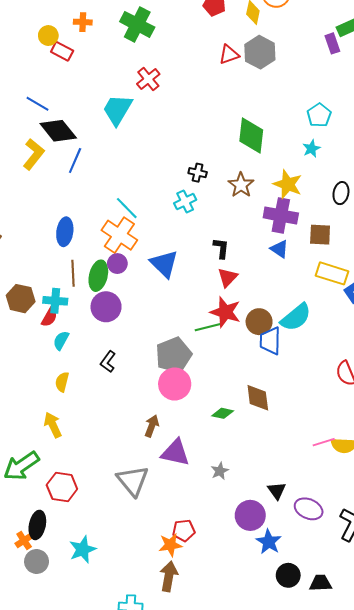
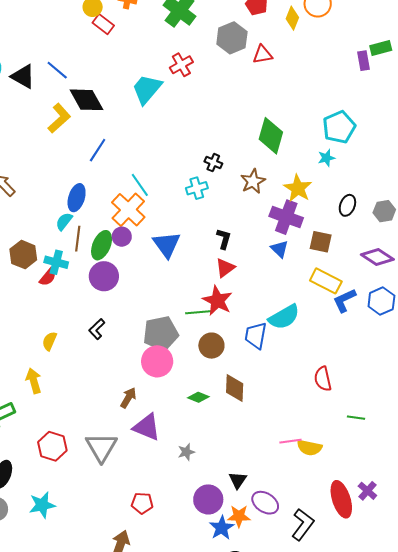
gray hexagon: (260, 52) -> (232, 38), moved
blue line: (38, 104) -> (57, 70), moved
cyan pentagon: (319, 115) -> (339, 127), size x1.4
blue line: (75, 161) -> (98, 150), moved
brown circle: (259, 322) -> (211, 346), moved
cyan semicircle: (61, 340) -> (64, 221), moved
red hexagon: (62, 487) -> (52, 446), moved
orange star: (170, 545) -> (239, 516), moved

